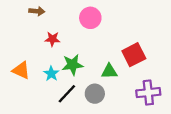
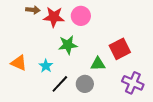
red star: (52, 39) -> (54, 17), moved, size x1.5
green star: (72, 65) -> (68, 45), moved
purple cross: (148, 93) -> (133, 83), turned 30

